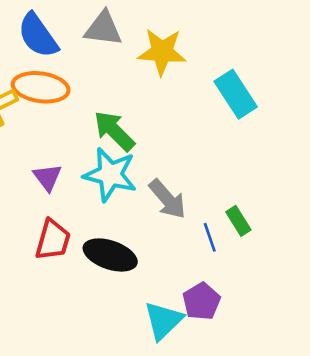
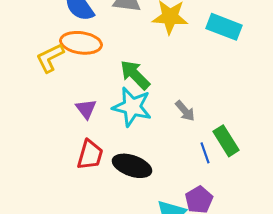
cyan rectangle: (236, 94) -> (224, 27), moved, turned -36
gray arrow: (167, 199) -> (185, 111), moved, size x0.7
green rectangle: (238, 221) -> (226, 141), size x1.4

